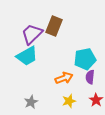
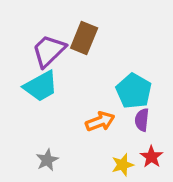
cyan pentagon: (85, 59) -> (134, 91), turned -30
yellow star: (69, 101) -> (123, 165), moved

